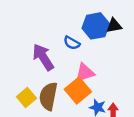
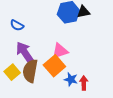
blue semicircle: (72, 43) -> (17, 25), moved
purple arrow: (43, 57) -> (25, 53), moved

